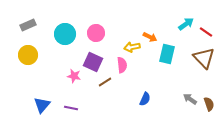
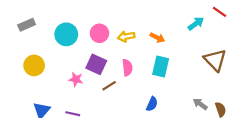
red line: (206, 32) -> (220, 12), moved
yellow arrow: (132, 47) -> (126, 37), moved
cyan rectangle: (167, 54) -> (161, 67), moved
yellow circle: (28, 55) -> (34, 65), moved

